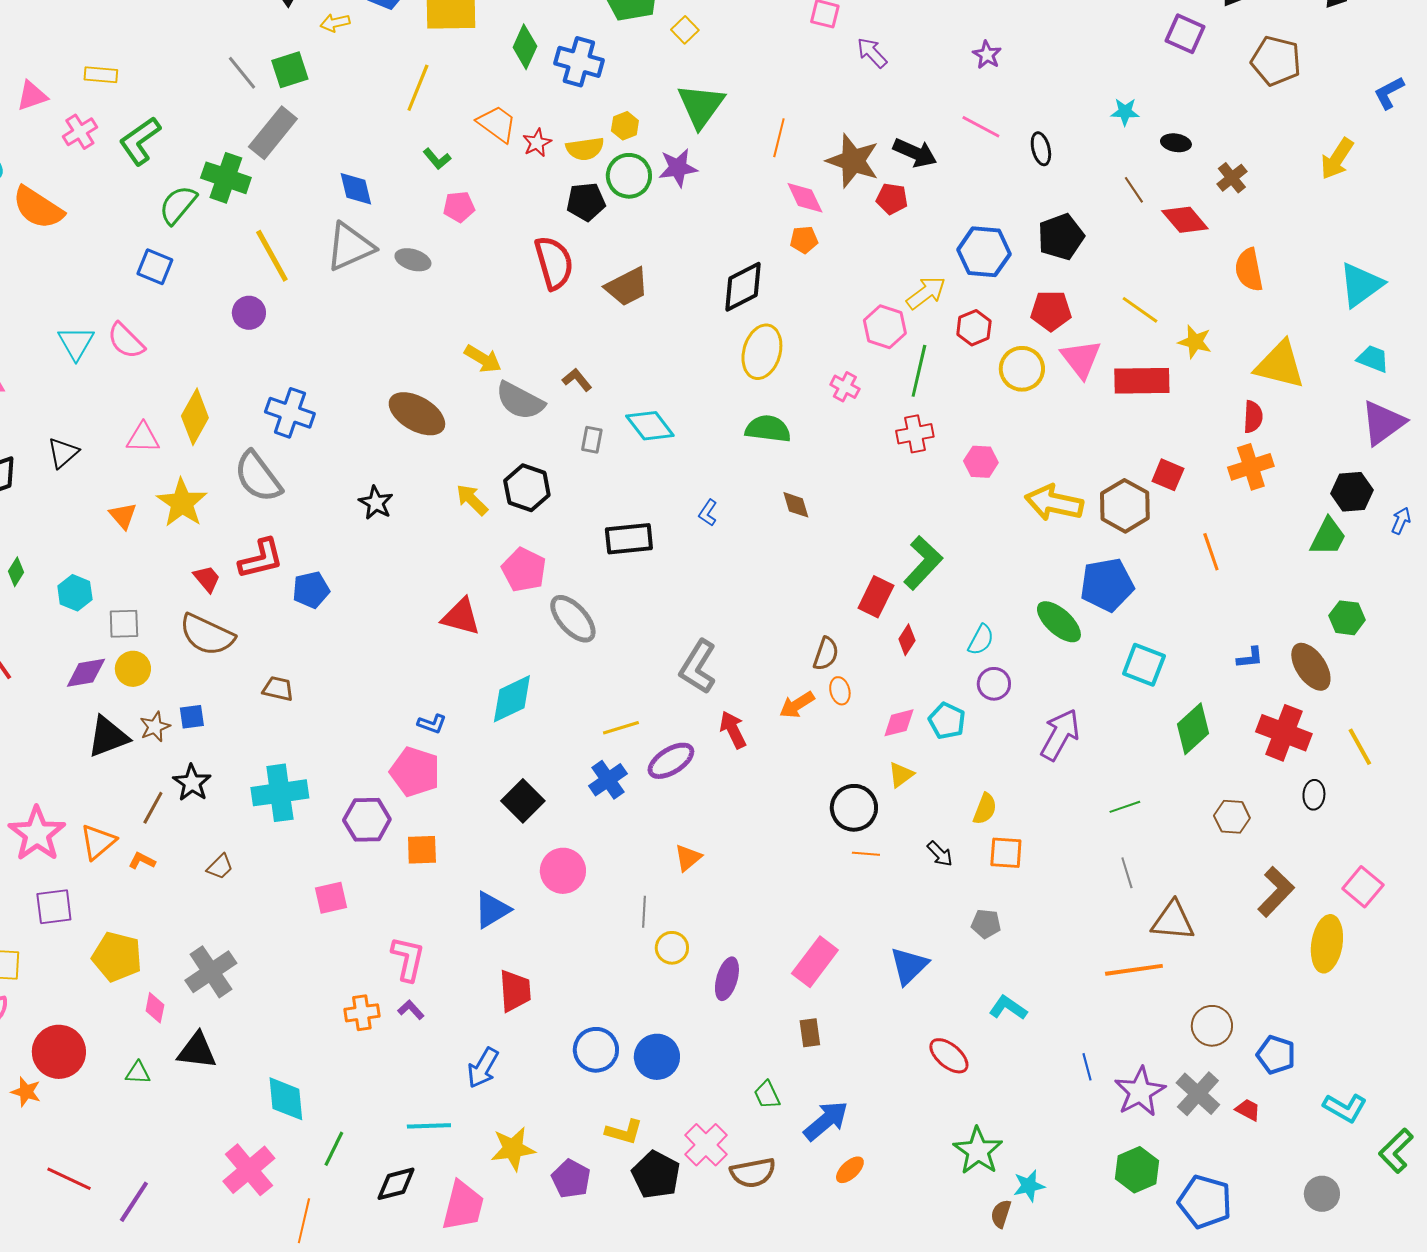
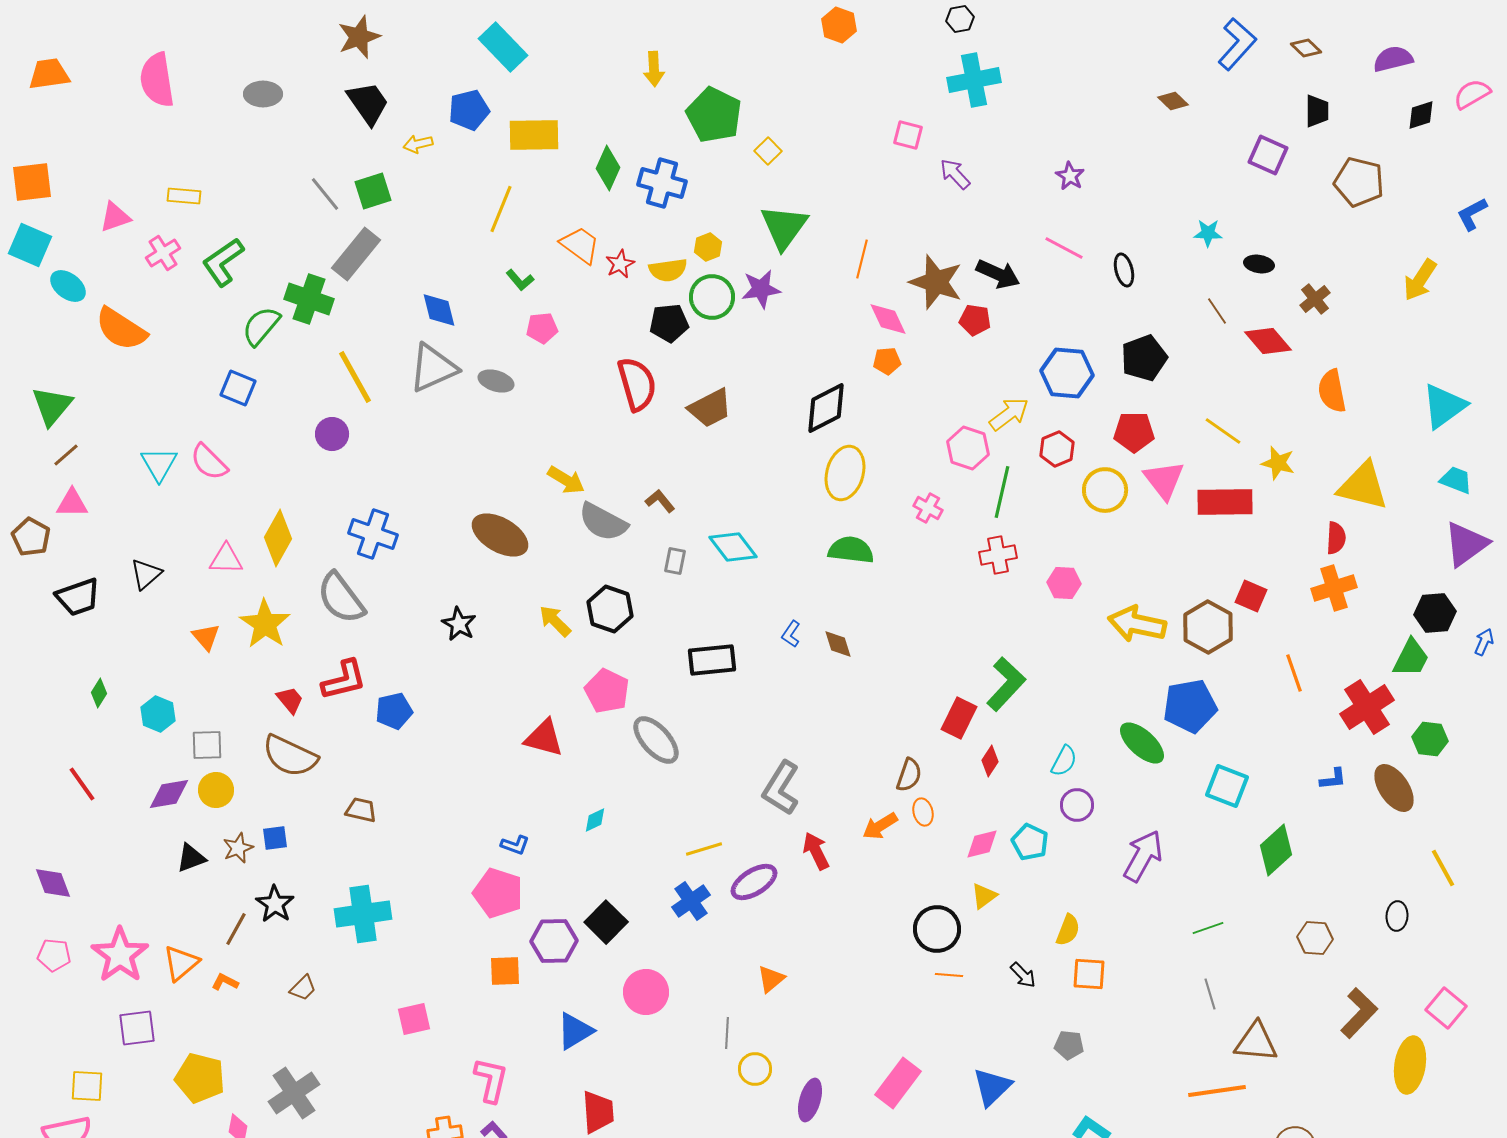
brown diamond: (796, 505) -> (838, 644), moved
cyan diamond: (512, 699) -> (595, 820), size x0.5
red cross: (1284, 733) -> (1367, 707), moved, turned 36
black triangle: (108, 737) -> (191, 858), size x0.7
purple hexagon: (367, 820) -> (554, 941), moved

